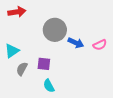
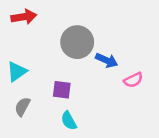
pink semicircle: (100, 45) -> (133, 80), moved
gray semicircle: (22, 69) -> (22, 107), moved

